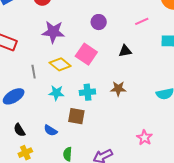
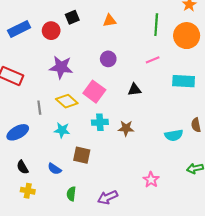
cyan cross: (87, 92) -> (100, 122), moved
yellow cross: (25, 153) -> (28, 191), turned 32

